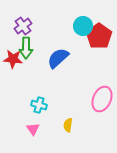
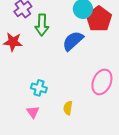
green arrow: (26, 48) -> (42, 25), moved
blue semicircle: (58, 58) -> (73, 41), moved

